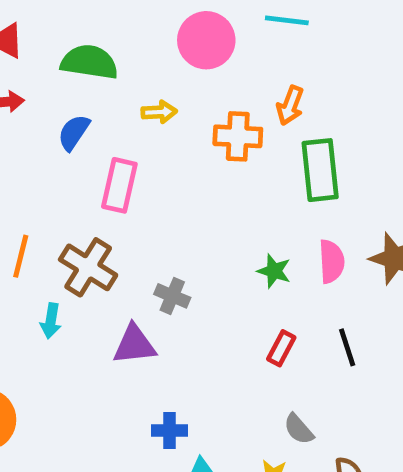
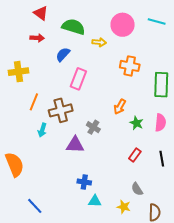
orange arrow: (290, 105) -> (120, 107), moved
yellow arrow: (159, 112) -> (99, 42), moved
brown cross: (88, 267) -> (61, 110), turned 35

